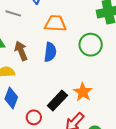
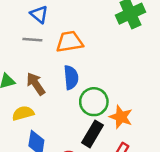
gray line: (13, 13) -> (32, 40), moved
green circle: (91, 45) -> (94, 102), moved

